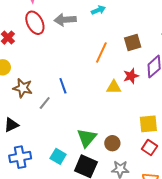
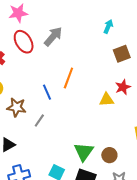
cyan arrow: (98, 10) -> (108, 26), moved, turned -40
gray arrow: (65, 20) -> (53, 36), turned 140
orange line: (101, 52) -> (68, 78), moved
blue line: (63, 86) -> (47, 92), moved

